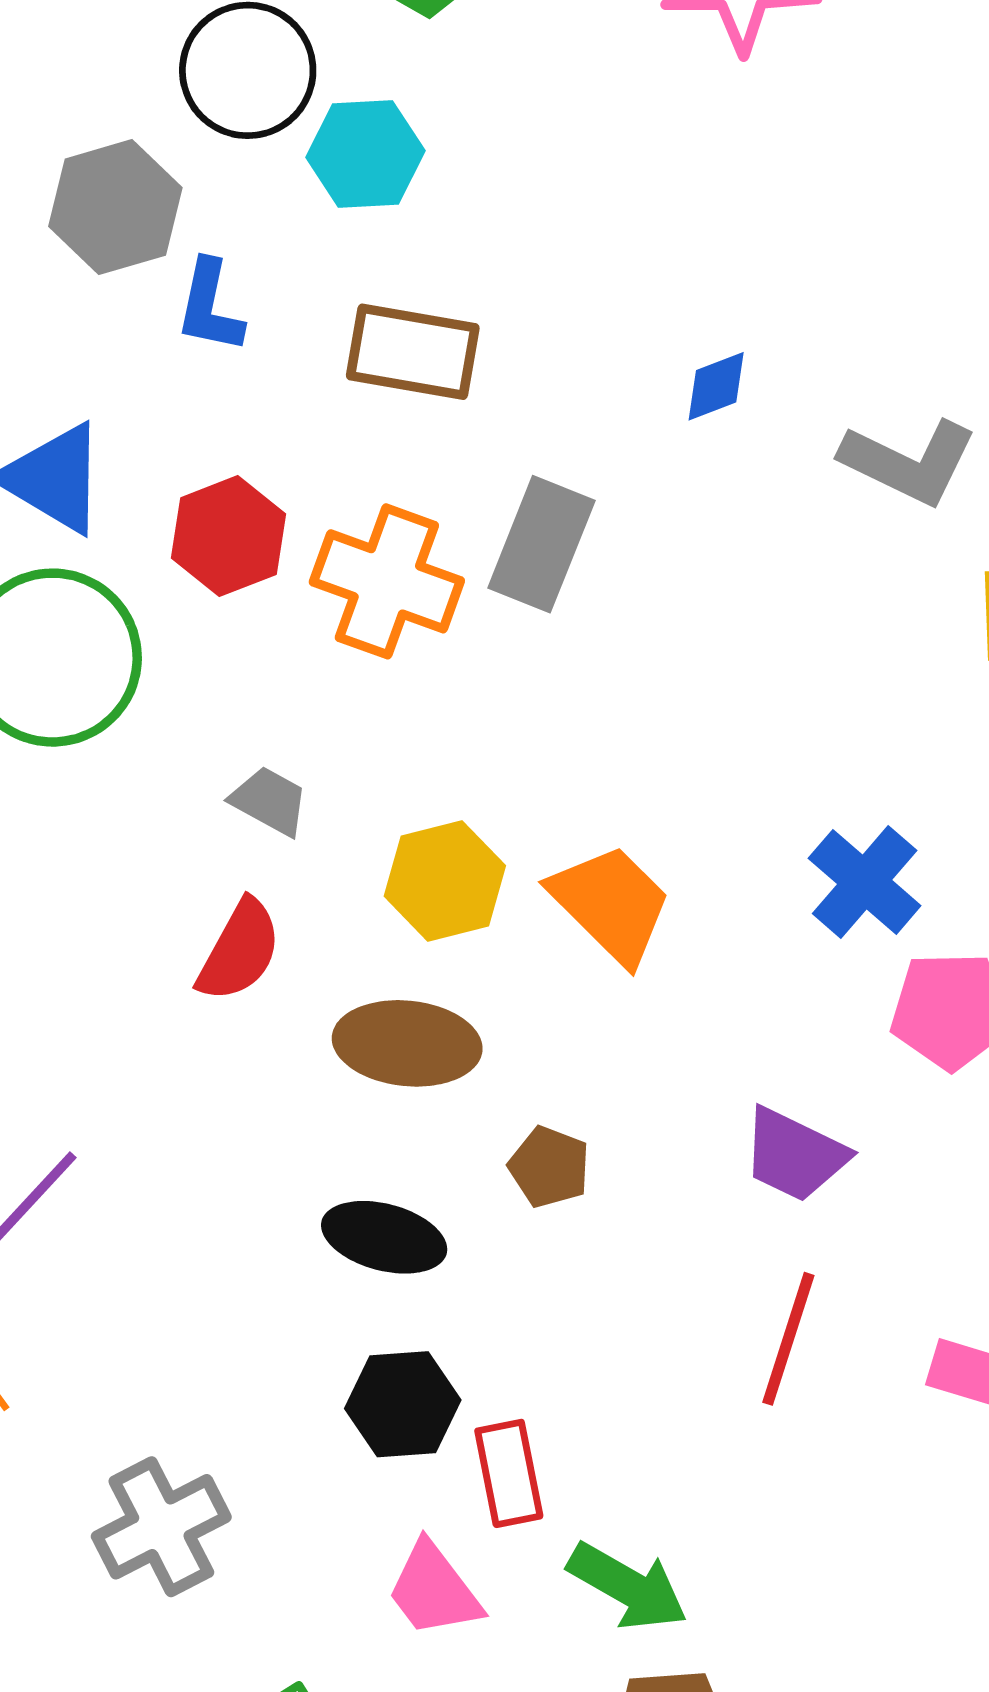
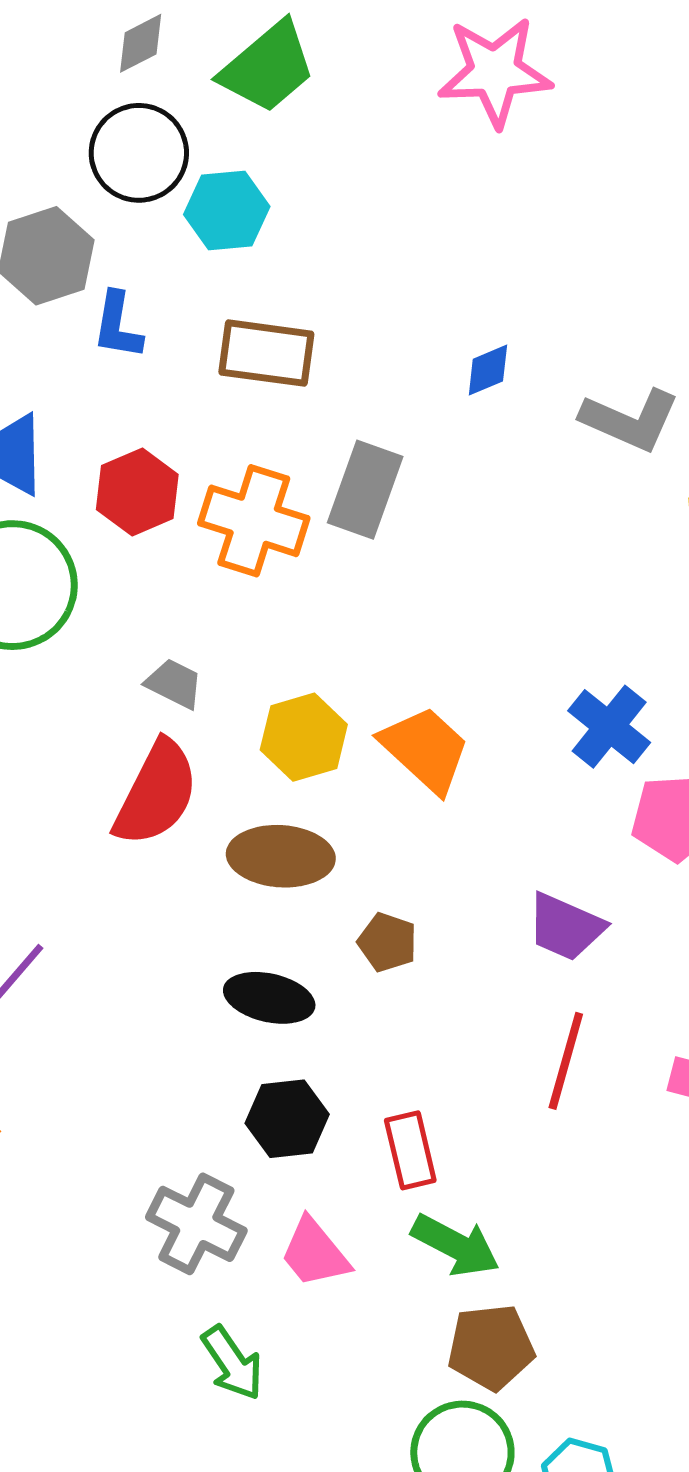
red semicircle: (239, 951) -> (156, 793), size x1.4
red rectangle: (509, 1473) -> (410, 1150), moved
gray cross: (161, 1527) -> (196, 1224), moved, turned -34

